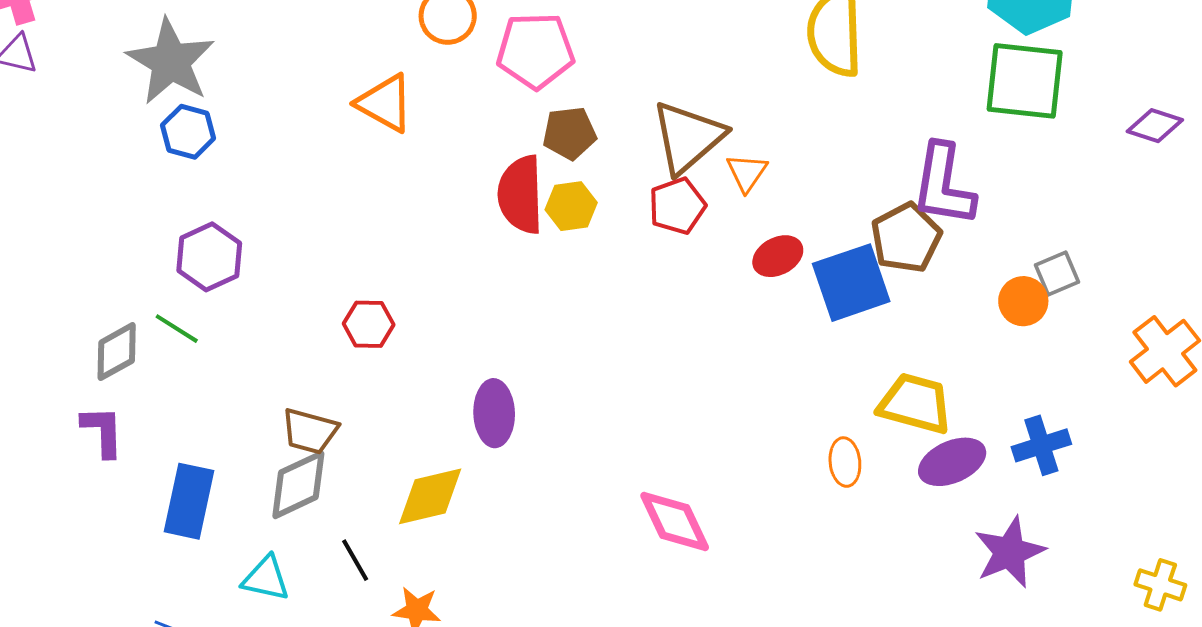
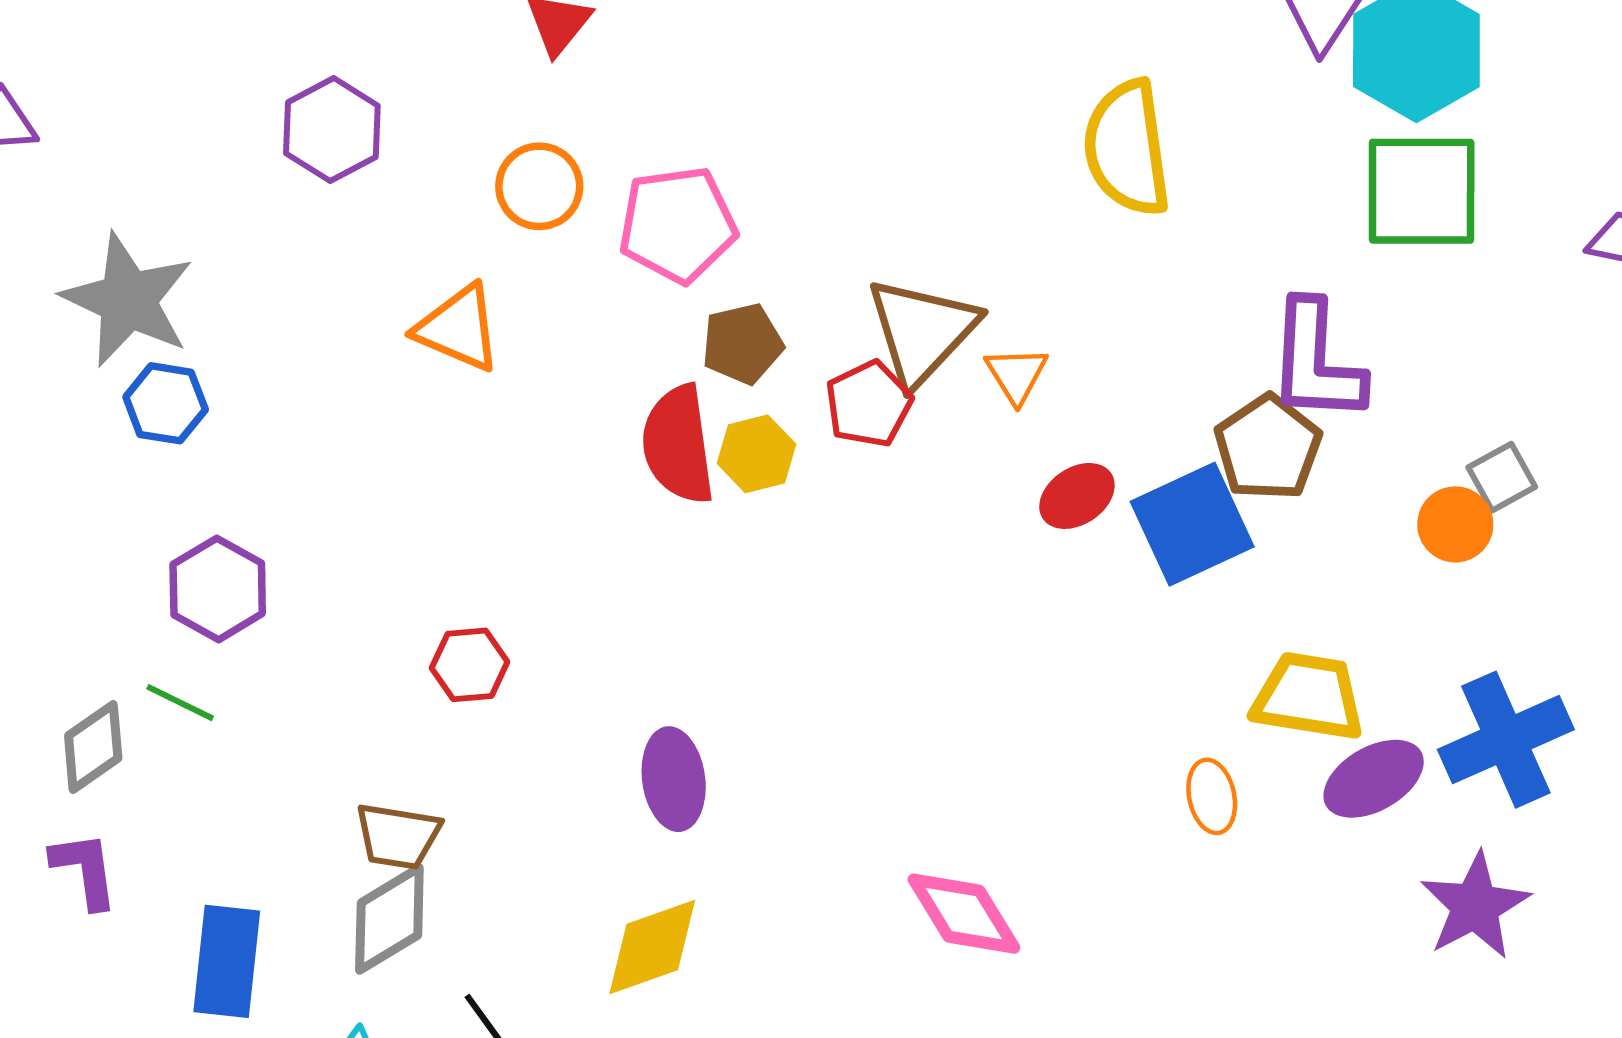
red pentagon: (677, 206) -> (869, 404), moved
blue cross: (1041, 445) -> (1506, 740), size x1.5
yellow diamond: (430, 496) -> (652, 947), moved

